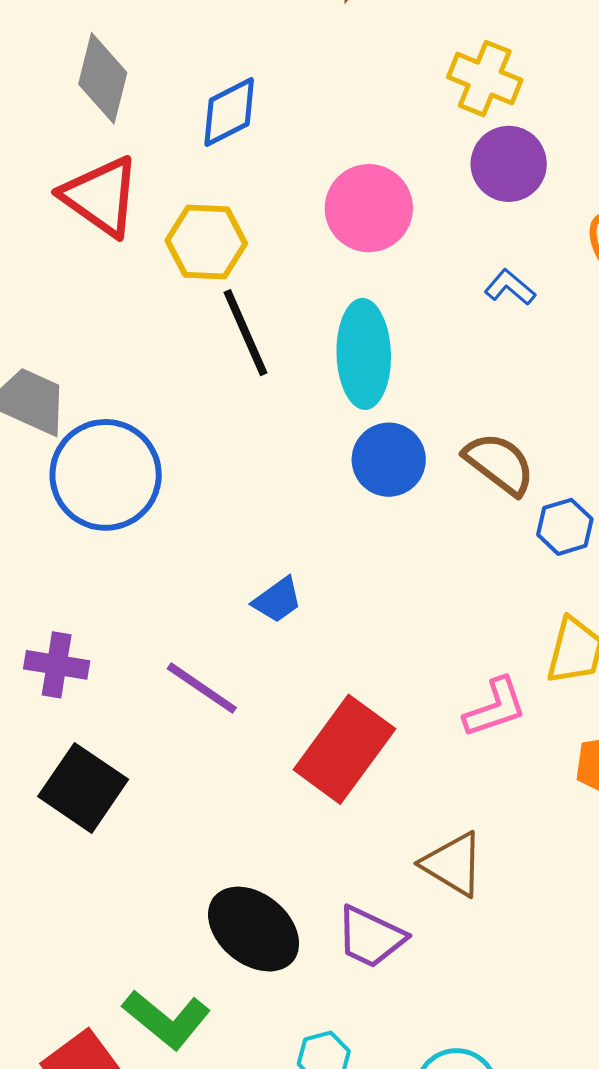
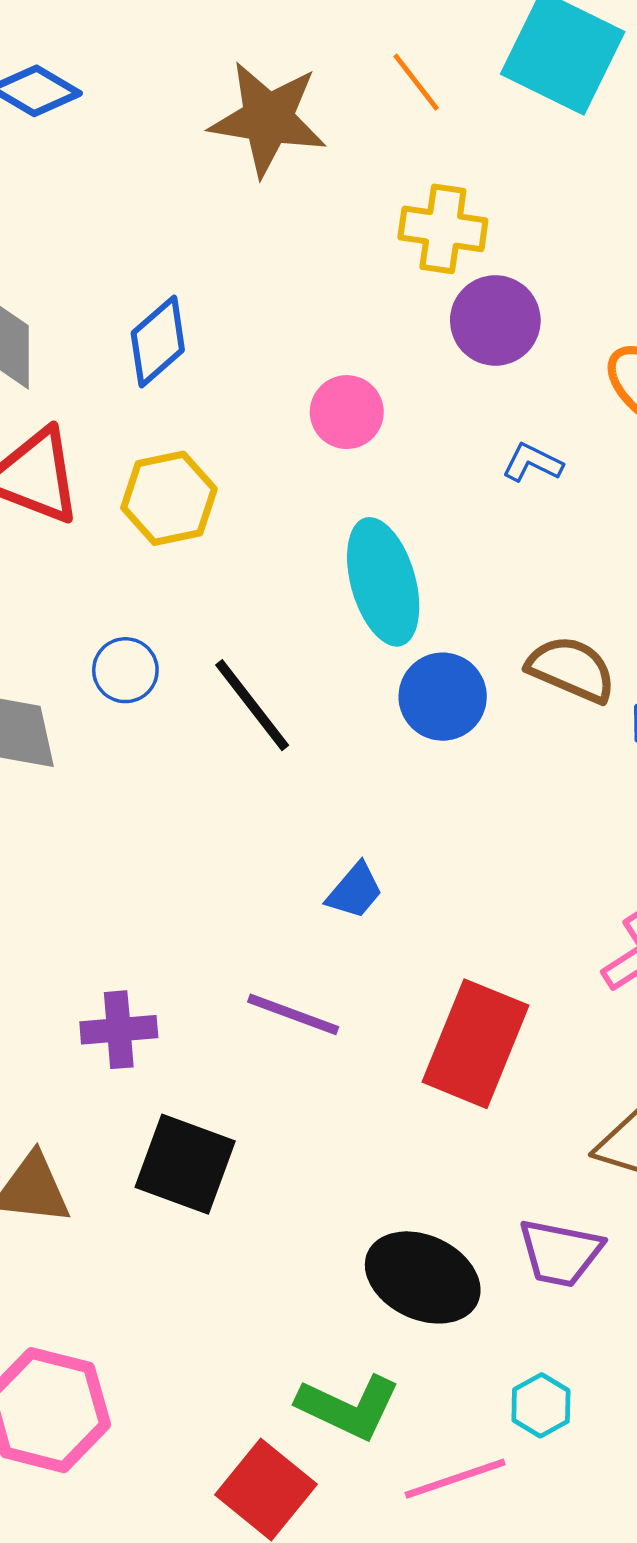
pink circle: (369, 208) -> (347, 412), size x0.7
black line: (246, 333) -> (252, 705), moved
blue circle: (106, 475) -> (125, 670), moved, size x0.5

